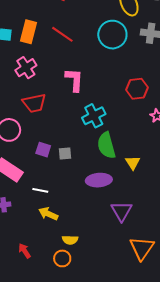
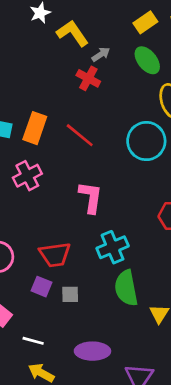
red trapezoid: (34, 103) -> (55, 255), moved
purple ellipse: (99, 180) -> (92, 351), moved

